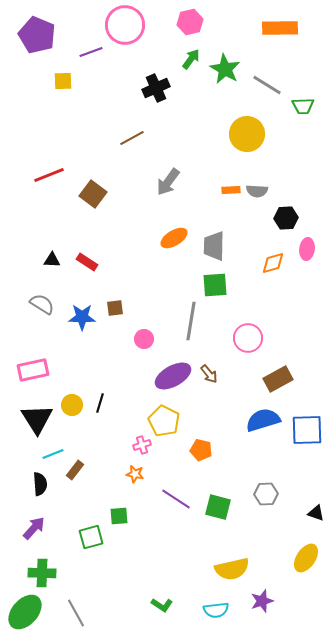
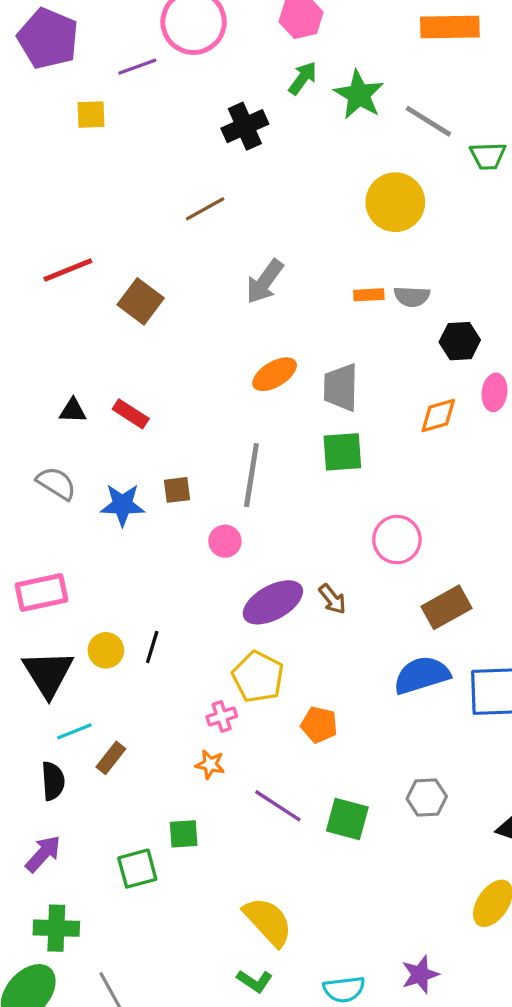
gray line: (191, 321) -> (251, 475), moved
yellow semicircle: (232, 569) -> (268, 922), moved, turned -120

